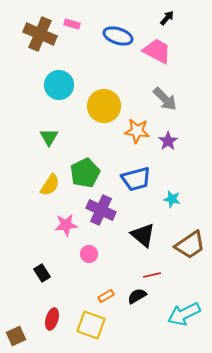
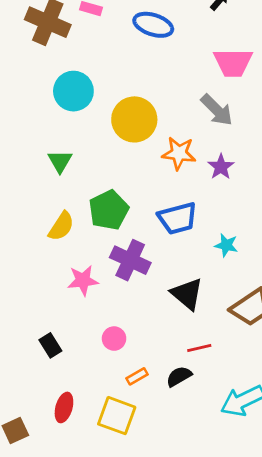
pink trapezoid: (157, 51) -> (233, 63), moved, turned 152
pink circle: (89, 254) -> (114, 339), moved

